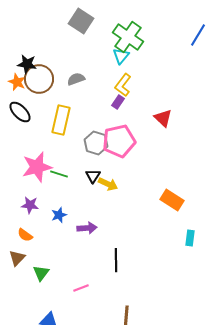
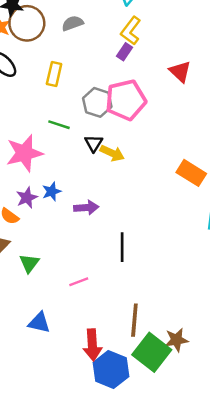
yellow rectangle: (61, 120) -> (54, 74), size x0.7
pink star: (37, 167) -> (24, 153), moved
green line: (59, 174) -> (59, 125), moved
purple star: (30, 205) -> (27, 198), moved, turned -30

